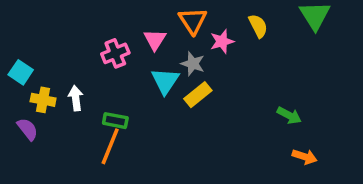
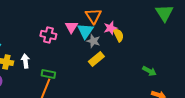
yellow semicircle: (258, 26) -> (118, 35), moved
pink cross: (115, 53) -> (48, 35), turned 35
cyan triangle: (165, 81) -> (85, 31), moved

